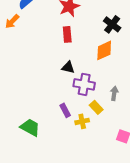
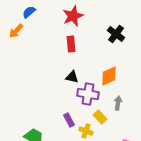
orange diamond: (104, 50) -> (109, 76), moved
yellow cross: (82, 121) -> (86, 131), turned 32

